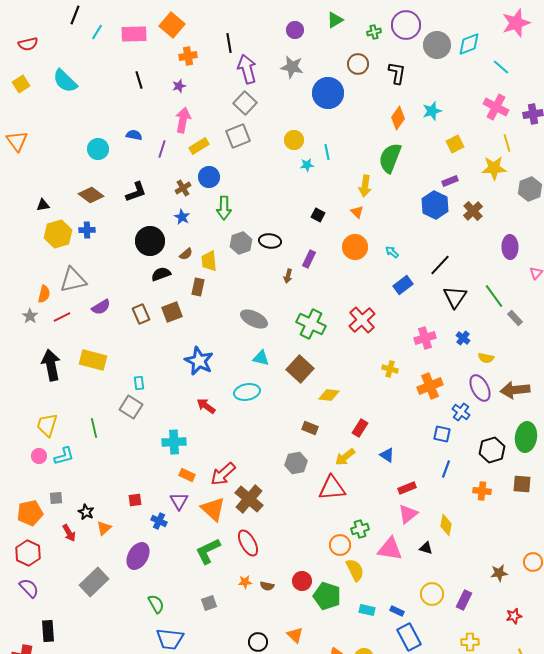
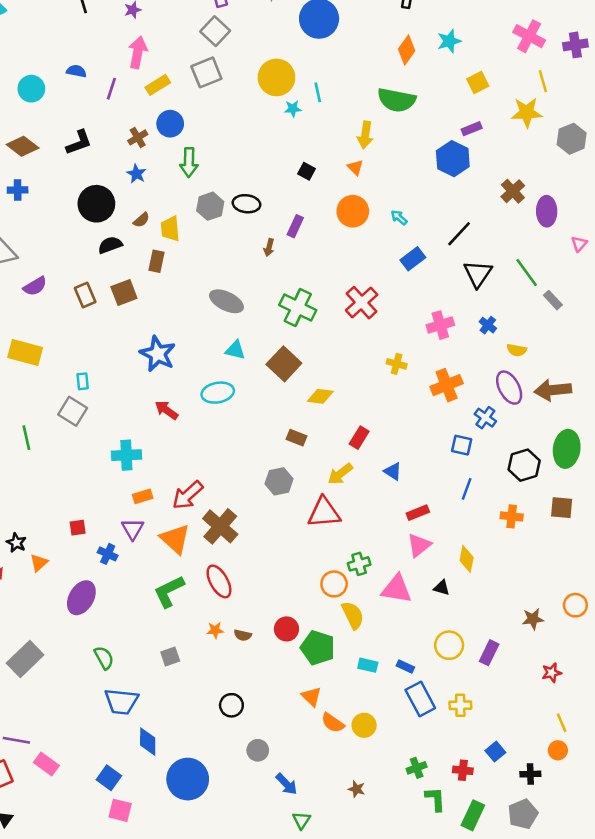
yellow circle: (294, 140) -> (276, 77), size x1.5
green semicircle: (390, 158) -> (397, 100), turned -100
brown cross: (473, 211) -> (513, 191), moved
orange rectangle: (187, 475) -> (143, 496), turned -42
gray rectangle: (94, 582) -> (25, 659), moved
orange triangle: (295, 635) -> (312, 697), moved
yellow cross: (470, 642) -> (460, 705), moved

